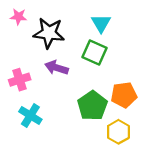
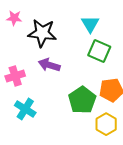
green square: (95, 52) -> (99, 51), moved

